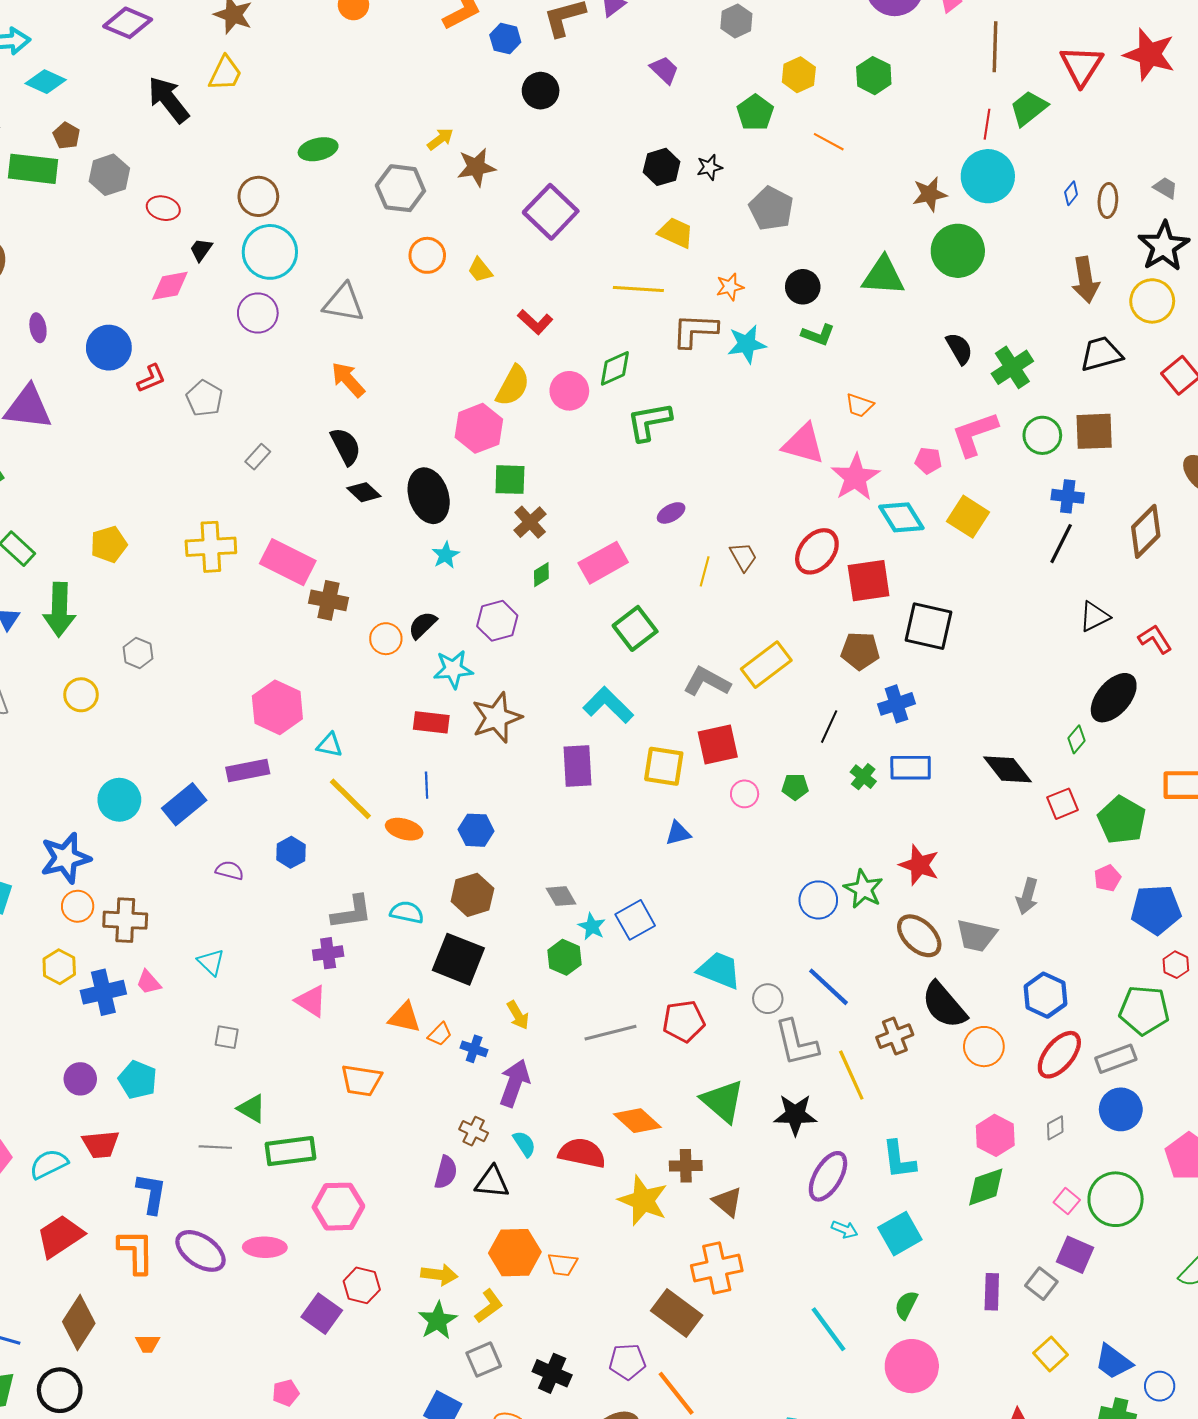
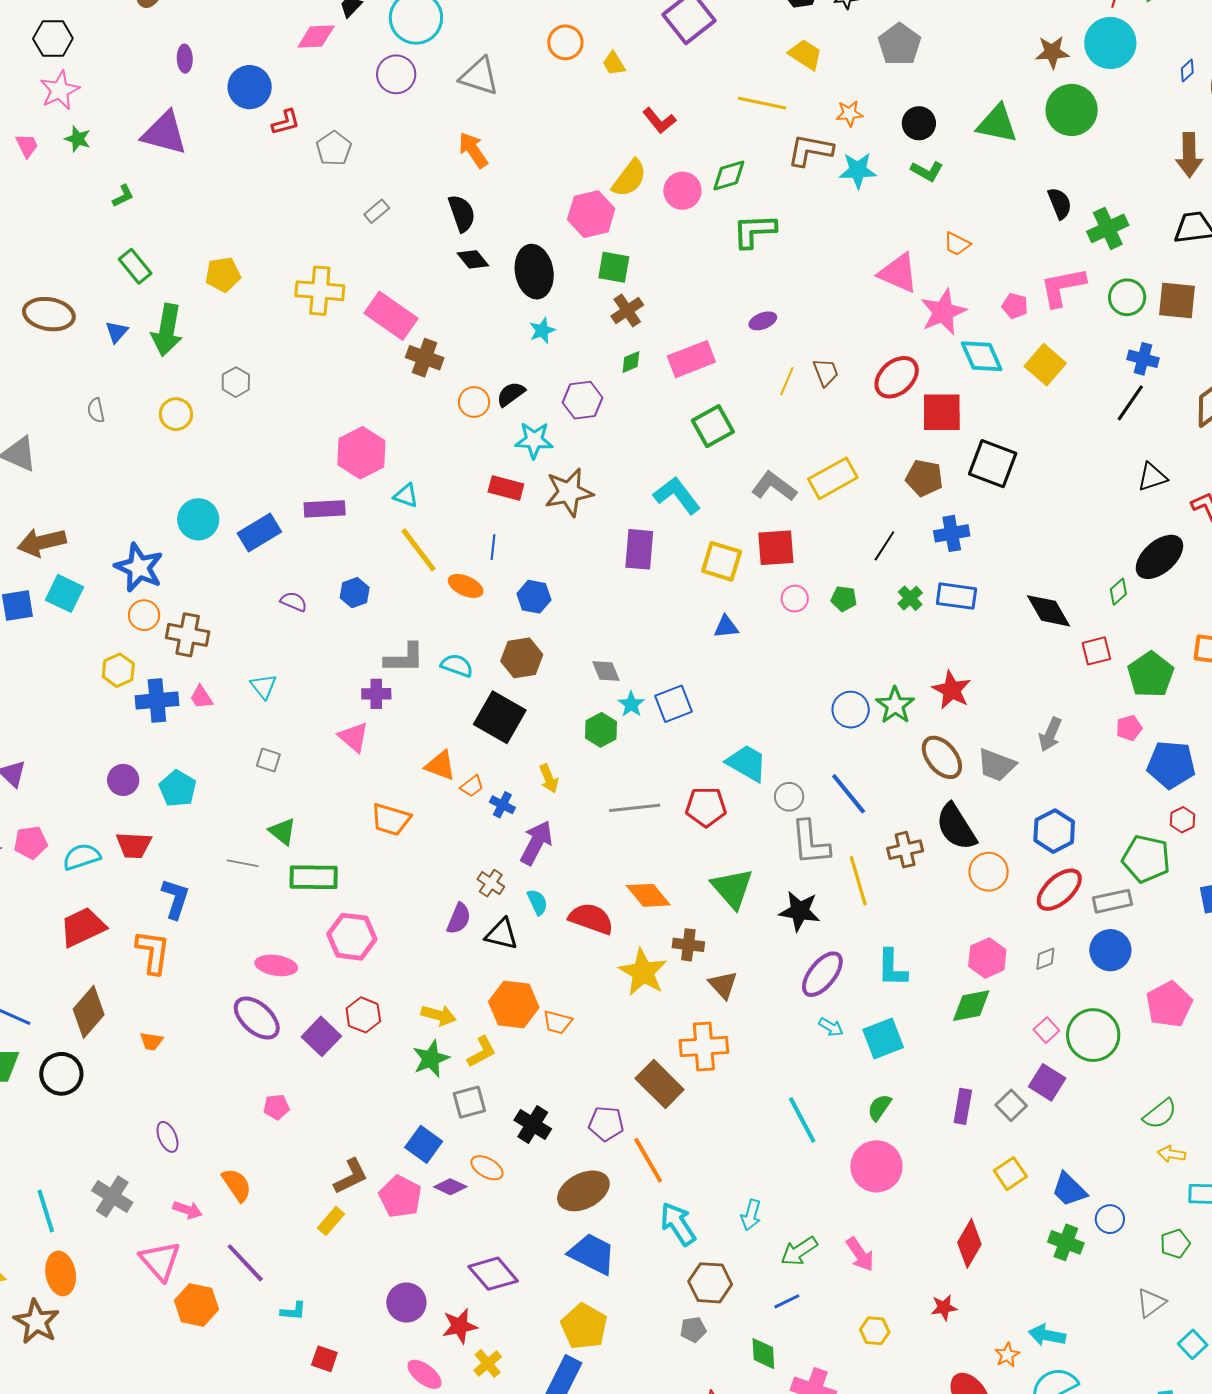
blue star: (65, 858) -> (139, 568), turned 30
purple ellipse: (201, 1251) -> (257, 1018), moved

